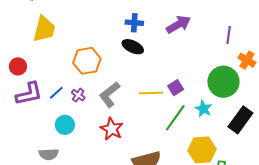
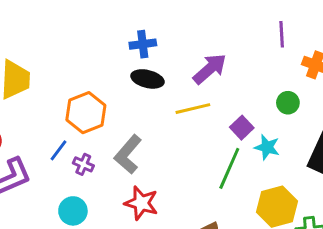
purple arrow: (178, 25) -> (210, 69), moved
green circle: (223, 82) -> (288, 103), size x0.5
purple square: (176, 88) -> (242, 128), moved
blue line: (56, 93) -> (59, 150), moved
yellow line: (151, 93) -> (193, 109), moved

